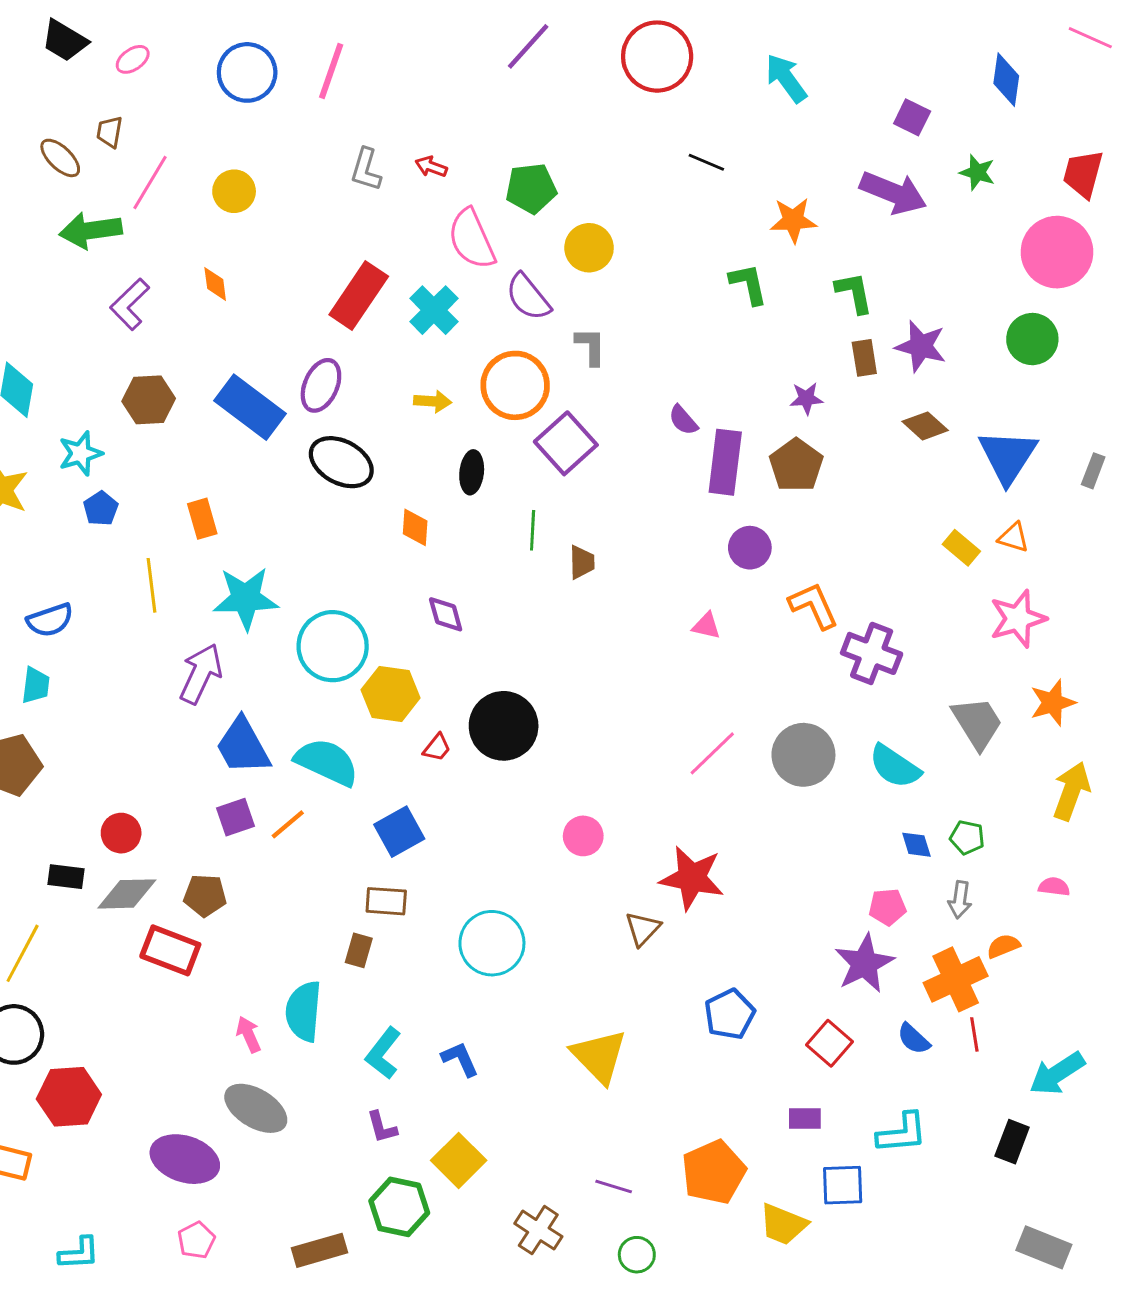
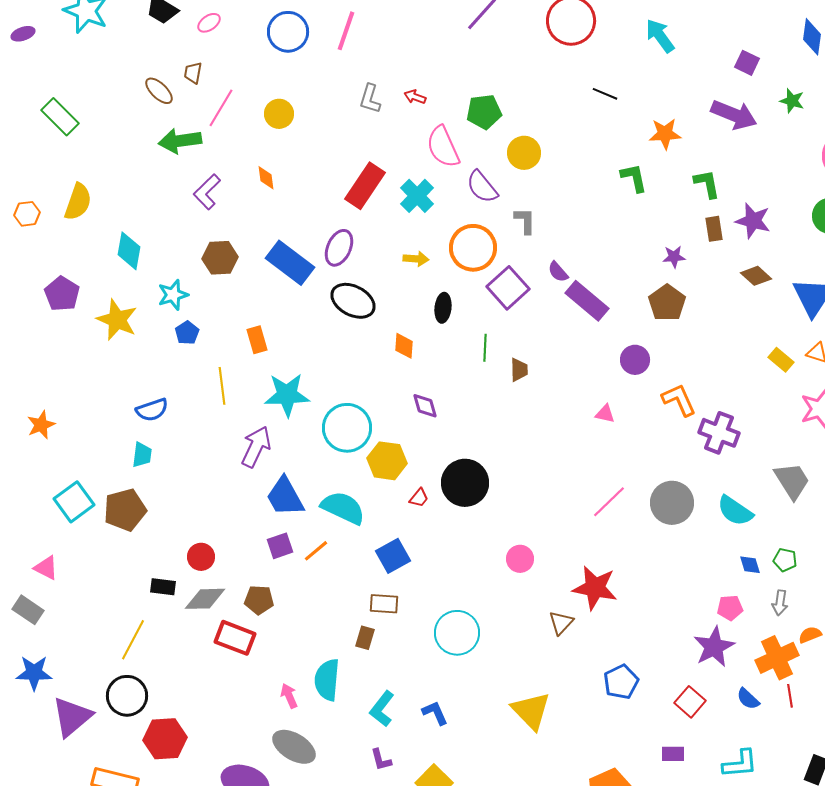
purple semicircle: (683, 420) -> (558, 272), moved
purple rectangle: (725, 462) -> (587, 301), moved, turned -57

